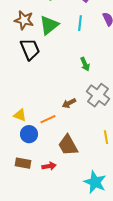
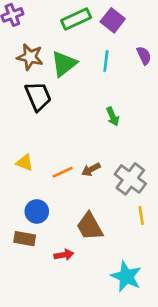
gray cross: (98, 95) -> (130, 179), moved
yellow triangle: (20, 115) -> (25, 163), moved
orange line: (48, 119) -> (63, 172), moved
brown rectangle: (23, 163) -> (25, 239), moved

